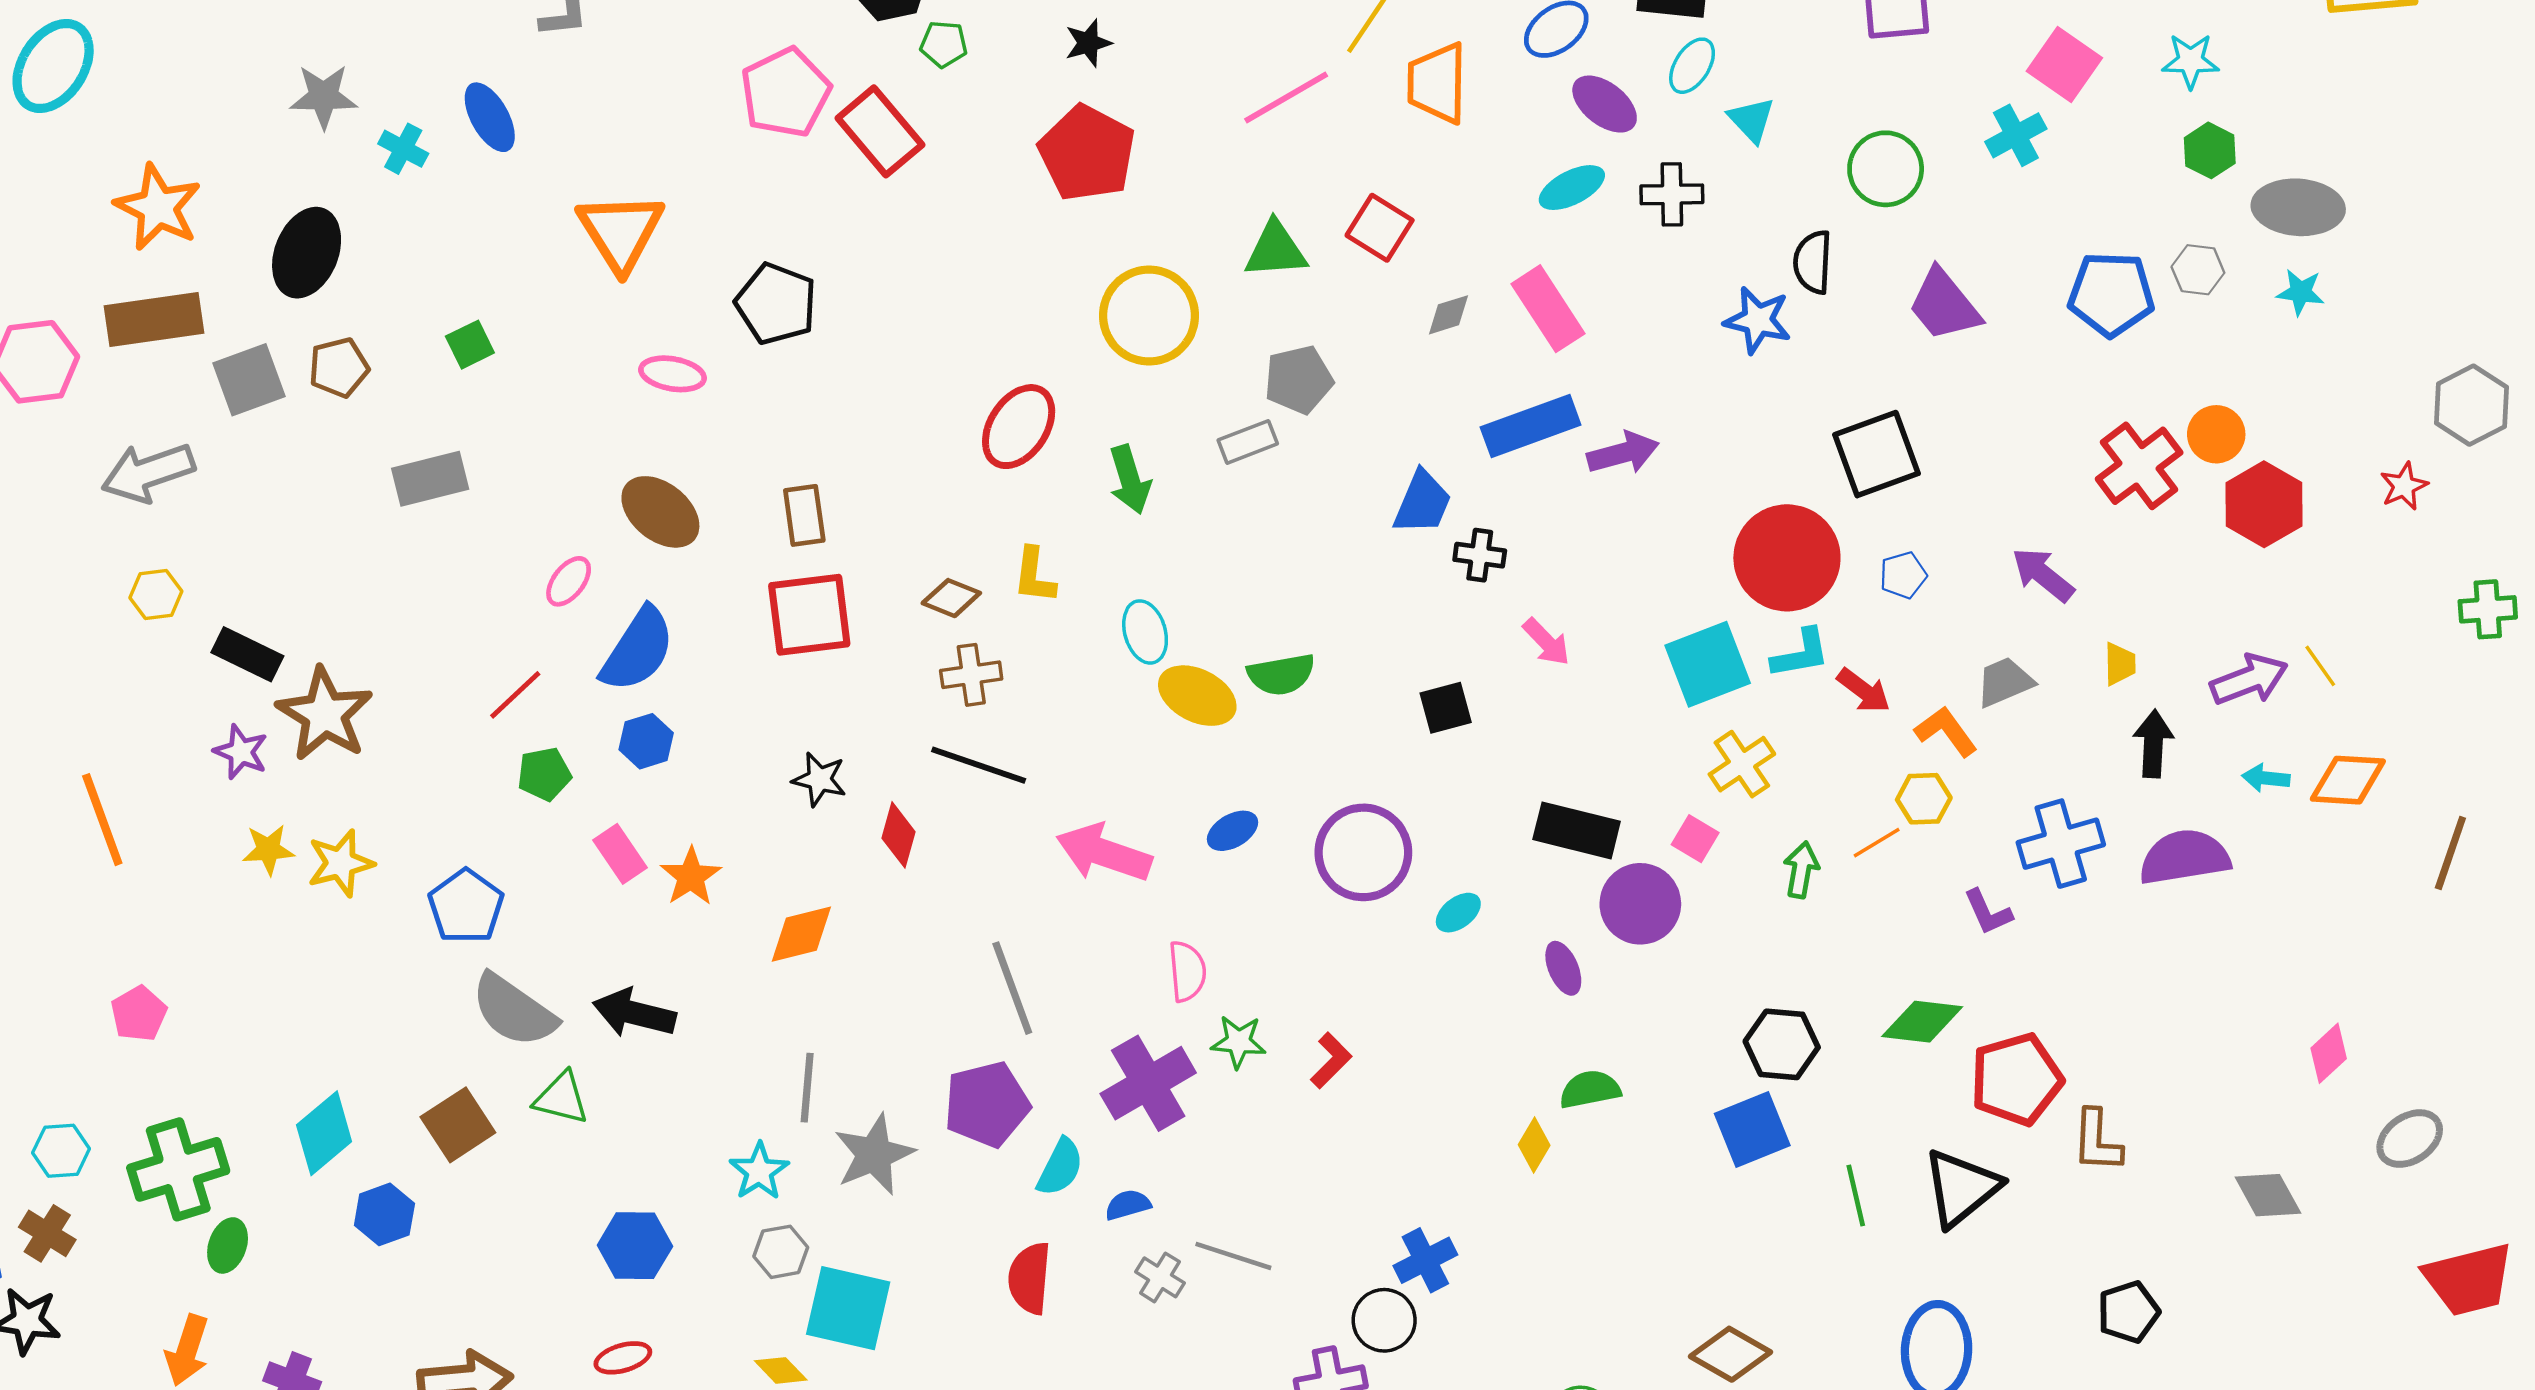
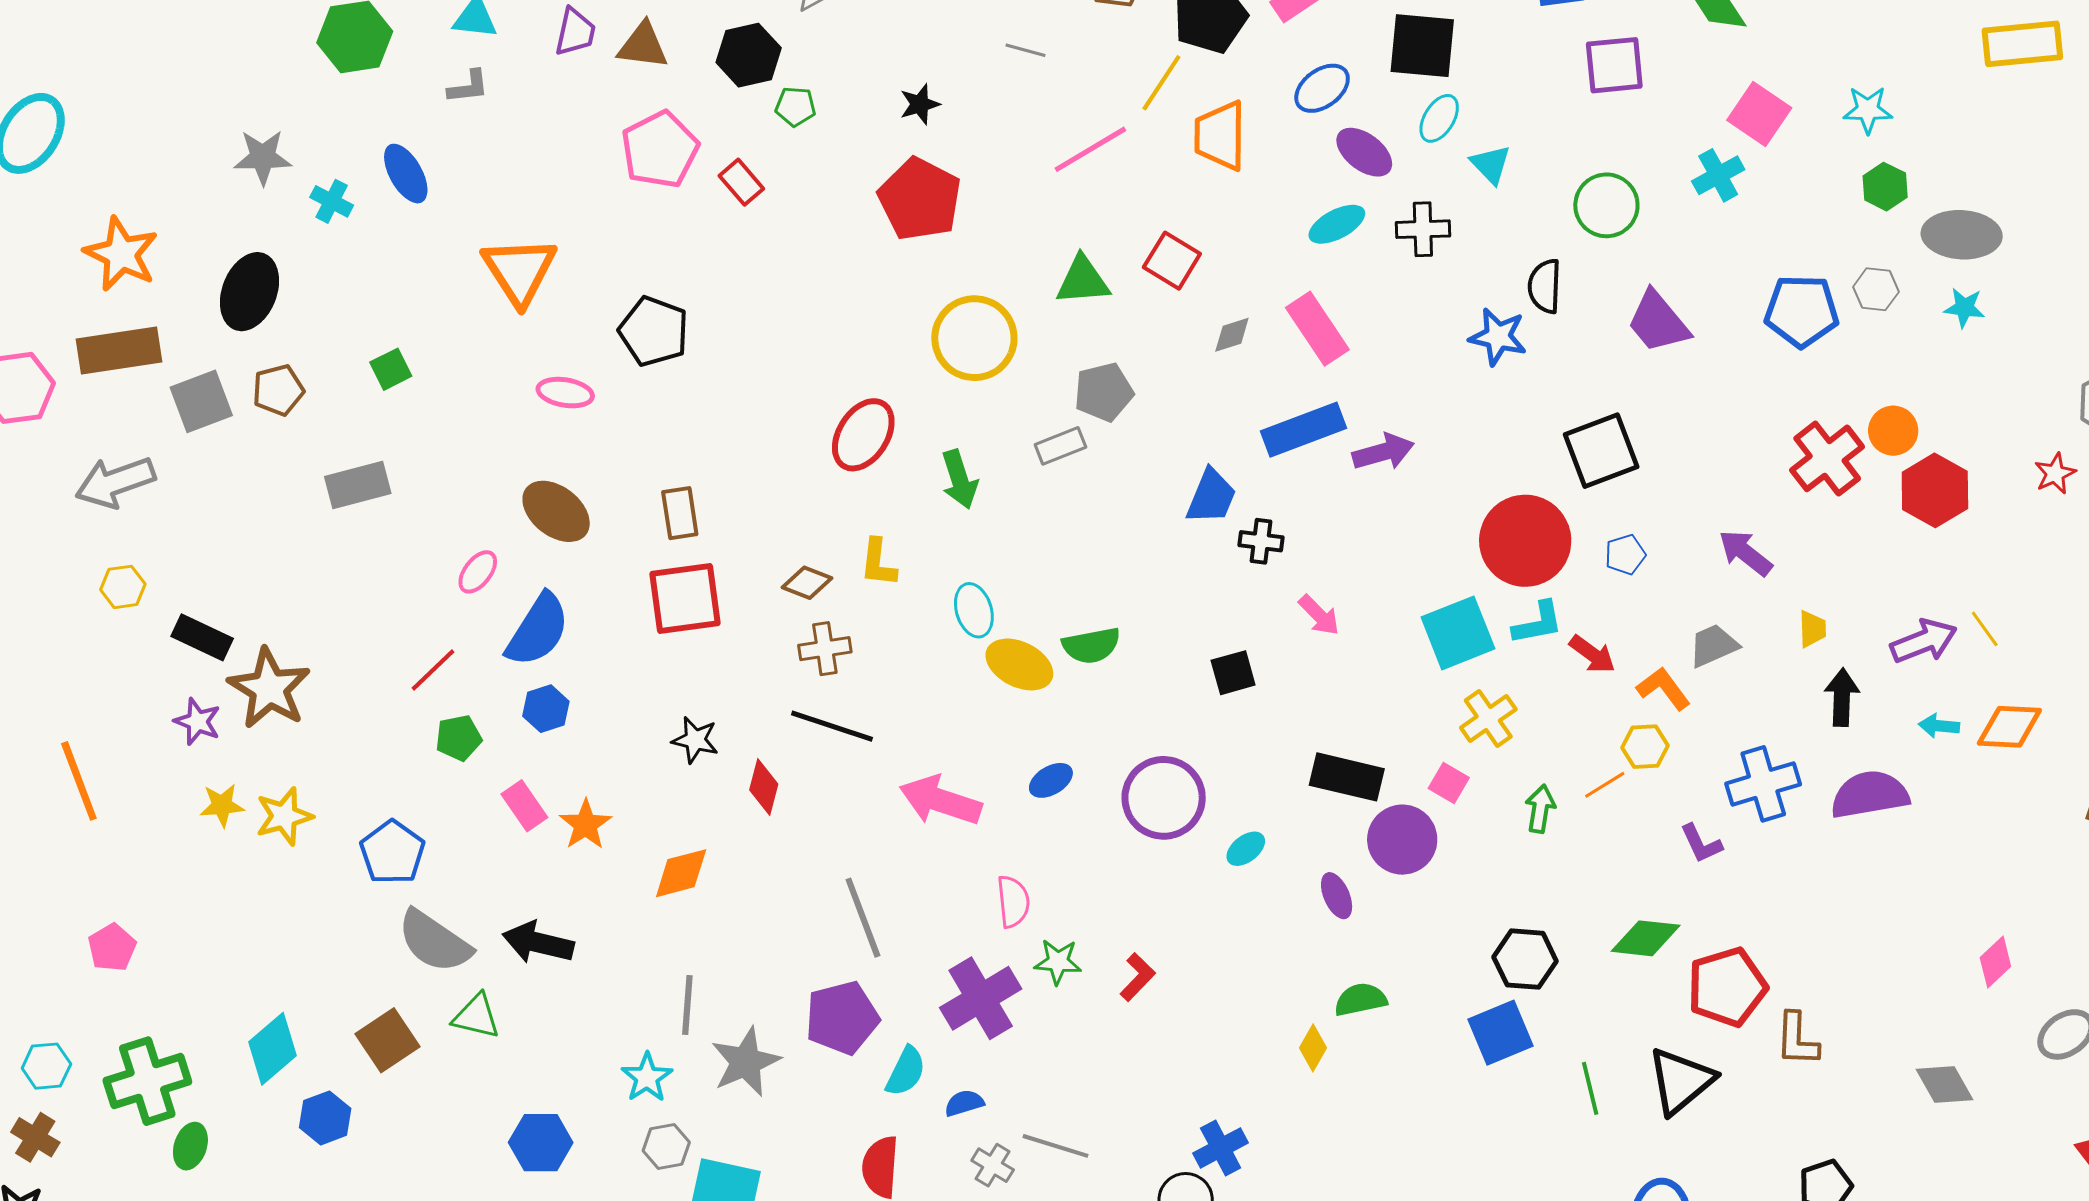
red rectangle: (880, 131) -> (741, 182), size x0.6

